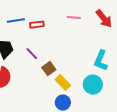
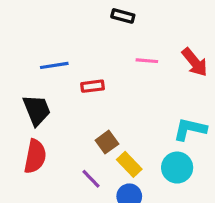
red rectangle: (37, 25) -> (93, 86), moved
purple line: (32, 54) -> (91, 179), moved
cyan L-shape: (101, 61) -> (190, 129), turned 80

